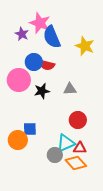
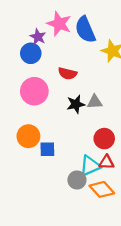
blue semicircle: (52, 37) -> (85, 30), moved
blue circle: (34, 62) -> (31, 53), moved
black star: (42, 91) -> (76, 104), moved
orange circle: (18, 140) -> (28, 136), moved
red triangle: (80, 148) -> (107, 162), moved

